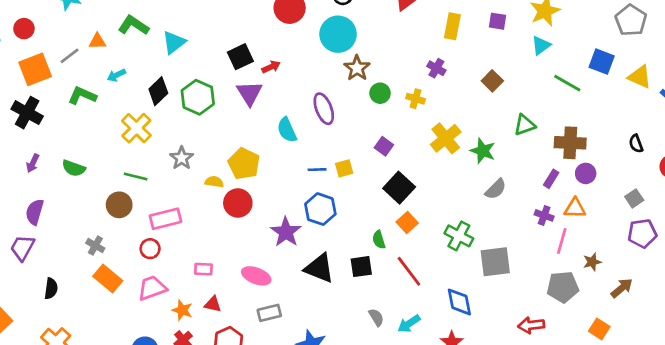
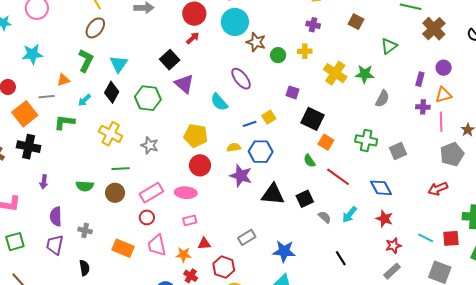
green L-shape: (133, 25) -> (86, 61), turned 100
gray line: (70, 56) -> (47, 97), turned 49
red arrow: (271, 67) -> (193, 38), moved
black diamond: (158, 91) -> (112, 92), moved
brown cross: (570, 143) -> (434, 29), moved, turned -30
green semicircle: (74, 168) -> (85, 186), moved
yellow semicircle: (214, 182) -> (234, 147), moved
gray cross: (95, 246) -> (85, 230), moved
gray square: (495, 262) -> (398, 151), size x0.7
black square: (361, 267) -> (305, 199), moved
pink ellipse: (256, 276) -> (186, 193), moved
pink trapezoid: (152, 288) -> (157, 245), turned -65

